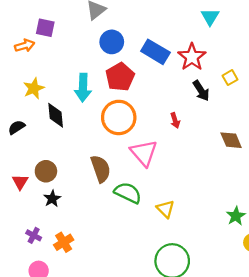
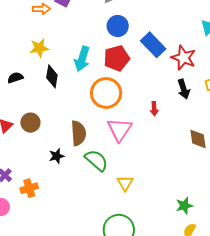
red star: (192, 57) -> (184, 58), turned -30
black star: (52, 199) -> (57, 156), moved

